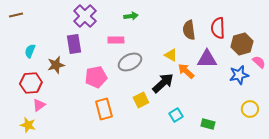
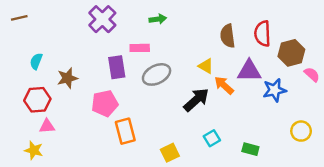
purple rectangle: (74, 44) -> (117, 67), moved
blue star: (239, 75) -> (275, 90), moved
pink pentagon: (96, 77) -> (105, 103), moved
yellow square: (141, 100) -> (170, 153), moved
pink triangle: (39, 105) -> (47, 126), turned 32

